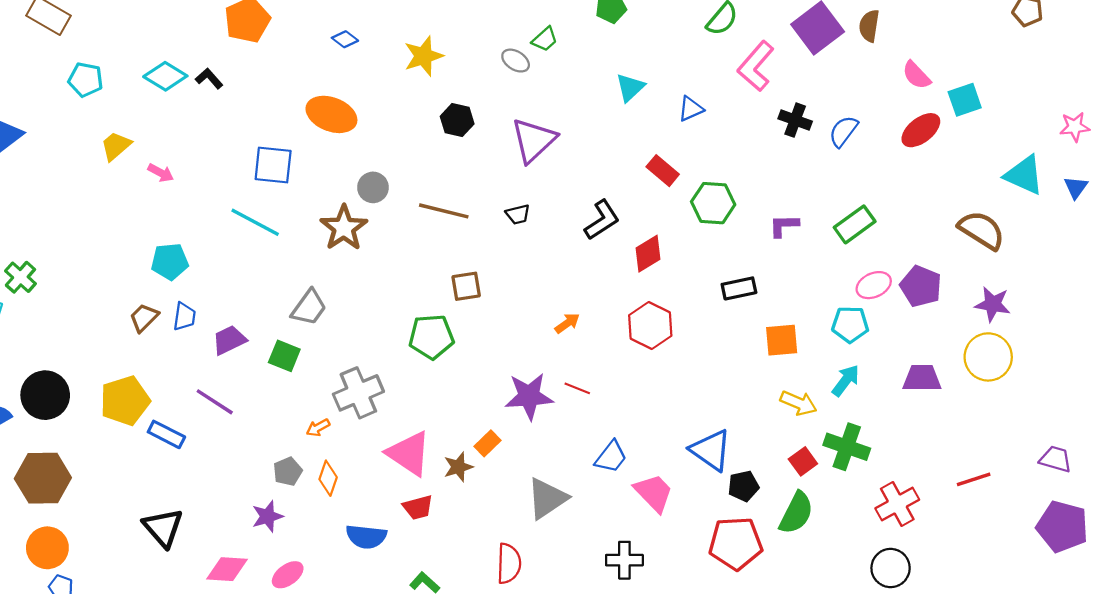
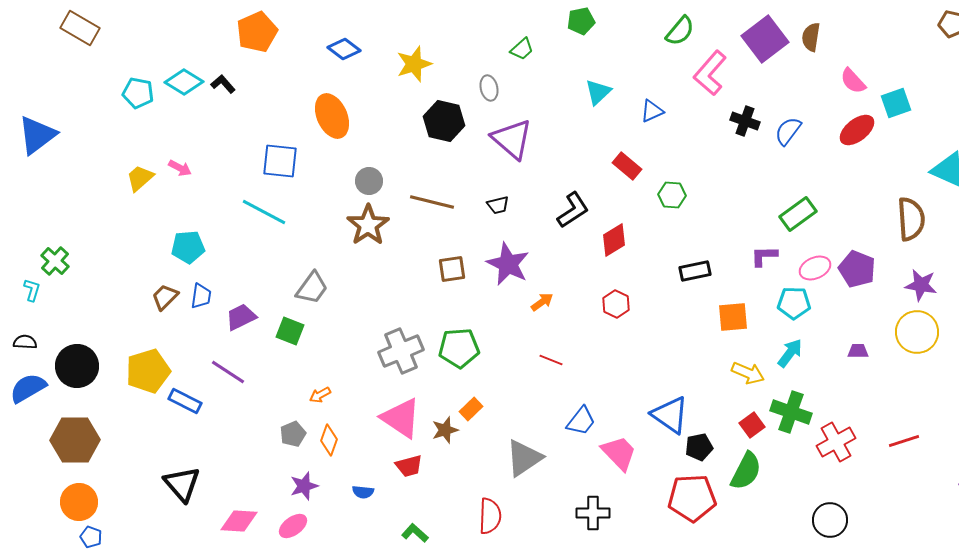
blue diamond: (345, 39) -> (344, 49), size x1.4
gray ellipse: (516, 61) -> (489, 88), moved, turned 45
cyan pentagon: (86, 80) -> (138, 93), moved
orange ellipse: (331, 114) -> (332, 116), turned 45
black hexagon: (457, 120) -> (444, 121), size x1.4
purple triangle: (534, 140) -> (512, 139), turned -36
yellow trapezoid: (116, 146) -> (140, 178), moved
green hexagon: (713, 203) -> (672, 195), size x0.7
purple L-shape: (784, 226) -> (764, 256), moved
brown star: (344, 228) -> (368, 225), moved
brown semicircle: (981, 230) -> (911, 219), turned 54
red hexagon: (650, 326) -> (616, 304), size x0.7
green pentagon: (431, 337) -> (459, 348), moved
purple trapezoid: (922, 378) -> (858, 351), size x0.6
gray cross: (358, 393) -> (401, 351), moved
purple star: (529, 396) -> (508, 264), moved, turned 30
red cross: (897, 504) -> (836, 442), moved
purple star: (267, 516) -> (304, 486), moved
blue semicircle: (366, 537) -> (363, 492), size x0.6

